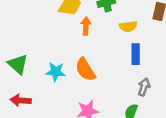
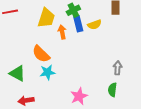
blue rectangle: (136, 54) -> (78, 24), moved
orange semicircle: (85, 70) -> (41, 54), moved

